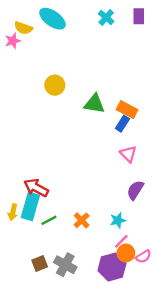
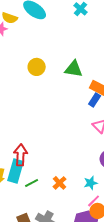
green triangle: (94, 104) -> (74, 69), moved
red arrow: (36, 188) -> (21, 155), turned 65

